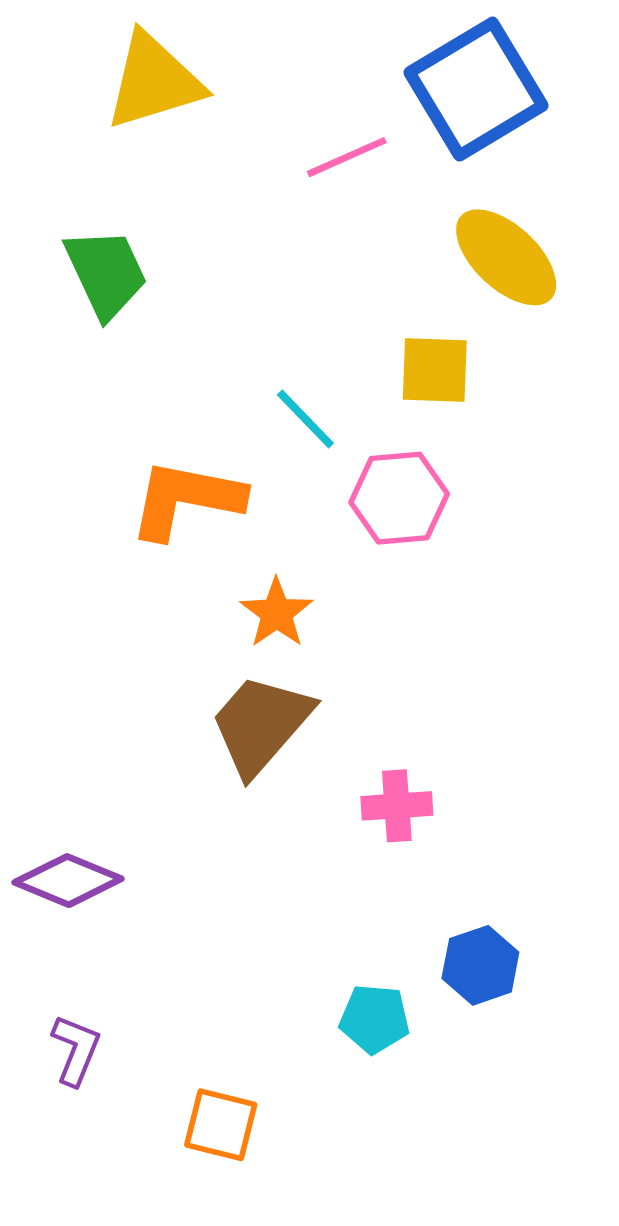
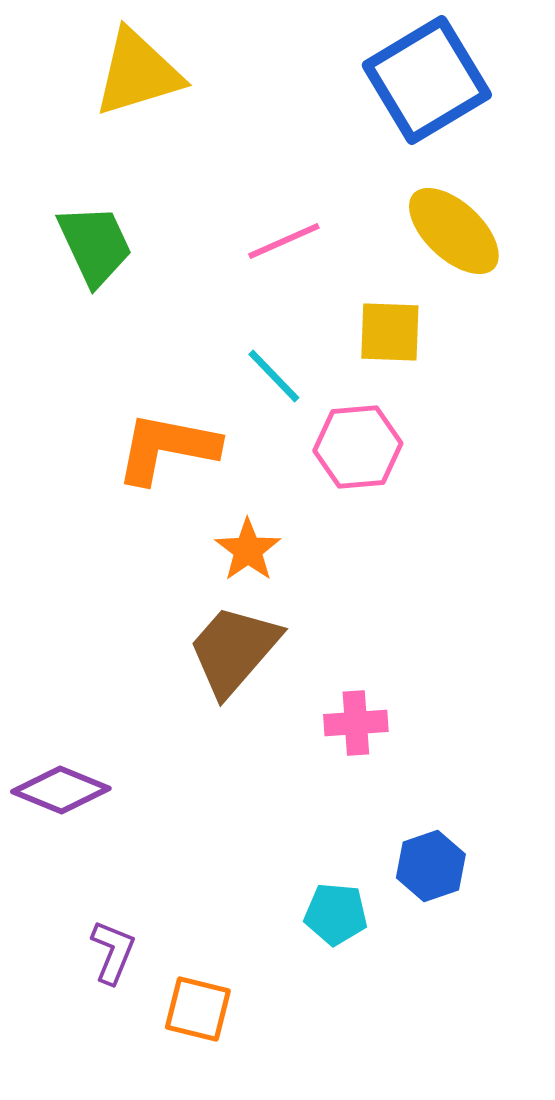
pink line: (347, 157) -> (284, 241), moved
purple L-shape: (76, 1050) -> (113, 952), moved

